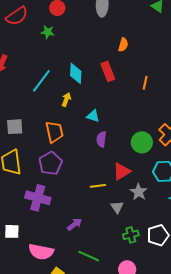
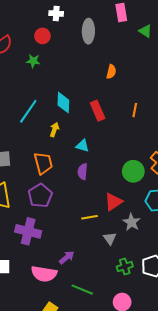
red rectangle: (108, 71) -> (98, 111), moved
purple semicircle: (101, 139) -> (83, 172), moved
pink semicircle: (41, 252) -> (44, 274), moved

